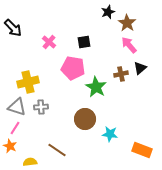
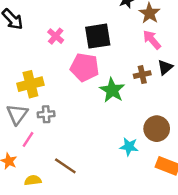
black square: (84, 42) -> (98, 36), size x1.6
gray triangle: (17, 107) -> (17, 114), turned 48
brown circle: (85, 119) -> (157, 129), moved
pink line: (15, 128) -> (28, 139), moved

